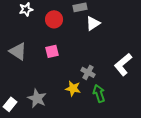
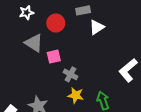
gray triangle: (18, 51) -> (34, 43), moved
gray cross: (88, 72) -> (70, 74), moved

